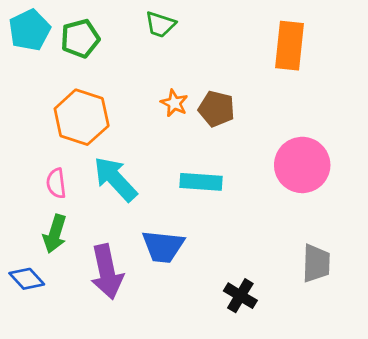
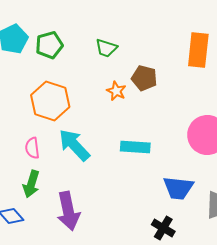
green trapezoid: (160, 24) -> (106, 48), moved
brown pentagon: (216, 109) -> (144, 78), moved
blue trapezoid: (163, 246) -> (178, 188), moved

